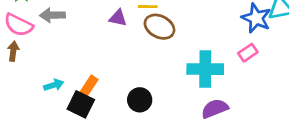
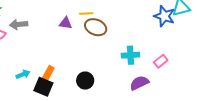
pink rectangle: (248, 53) -> (161, 61), moved
cyan cross: (205, 69) -> (130, 55), size x0.7

